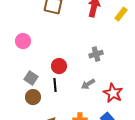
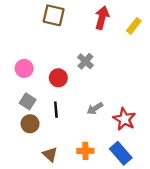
pink circle: (23, 41) -> (24, 68), moved
gray cross: (96, 54) -> (85, 61), moved, turned -32
red circle: (59, 66) -> (58, 78), moved

